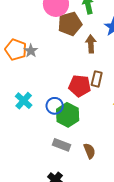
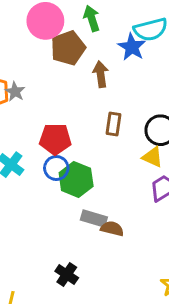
red pentagon: (80, 86) -> (55, 139), moved
gray rectangle: (61, 145) -> (94, 219), moved
brown semicircle: (89, 151) -> (112, 229), turned -49

